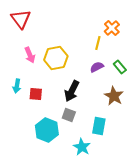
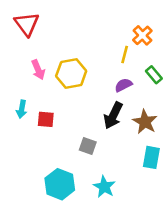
green rectangle: (120, 67) -> (154, 75), moved
black arrow: (72, 91) -> (113, 115), moved
cyan rectangle: (99, 126) -> (151, 157), moved
cyan hexagon: (47, 130) -> (60, 184), moved

